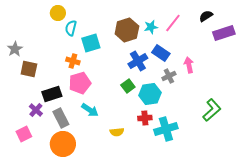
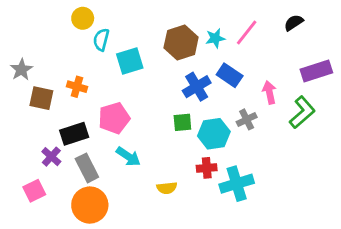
purple rectangle: (224, 33) -> (316, 71), moved
orange cross: (73, 61) -> (77, 87), moved
gray cross: (169, 76) -> (247, 119), moved
green square: (128, 86) -> (182, 122), turned 32
green L-shape: (212, 110) -> (302, 112), moved

